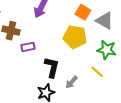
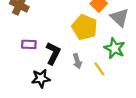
purple rectangle: (28, 47) -> (29, 44), moved
gray arrow: (72, 82) -> (77, 61), moved, turned -72

